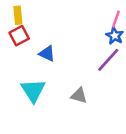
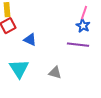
purple line: (108, 60) -> (78, 45), turned 55

